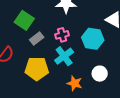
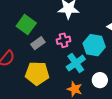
cyan cross: (64, 56) -> (76, 63), moved

